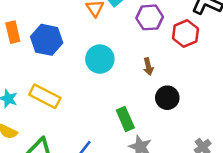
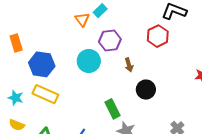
purple hexagon: (150, 17) -> (110, 40), moved
blue hexagon: (47, 40) -> (42, 64), moved

